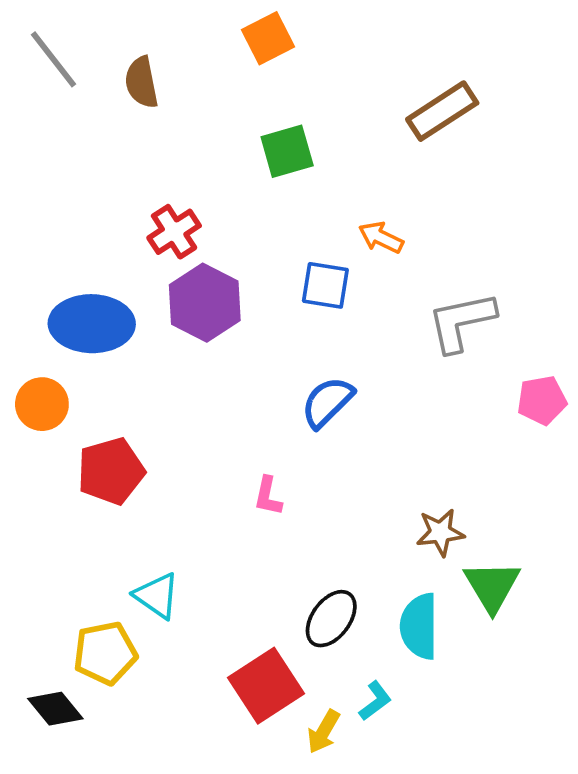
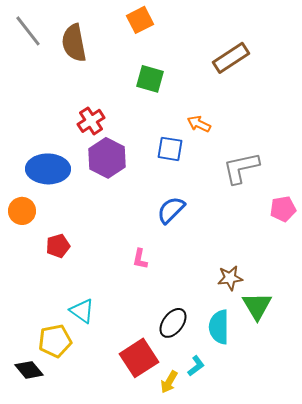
brown semicircle: (142, 82) -> (74, 43), size x1.4
green square: (287, 151) -> (150, 79), turned 32
red pentagon: (111, 471) -> (58, 246), size x0.7

